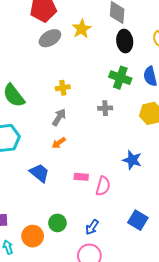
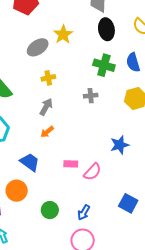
yellow star: (82, 29) -> (63, 34), moved
gray ellipse: (50, 38) -> (38, 47), moved
blue star: (132, 160) -> (120, 145), turned -30
pink semicircle: (103, 186) -> (92, 172), turned 30
orange circle: (33, 236) -> (17, 191), moved

